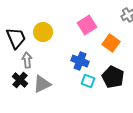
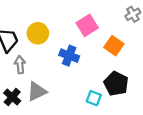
blue cross: (80, 61) -> (69, 56), moved
black cross: (20, 80) -> (12, 97), moved
cyan square: (88, 81) -> (94, 98), moved

